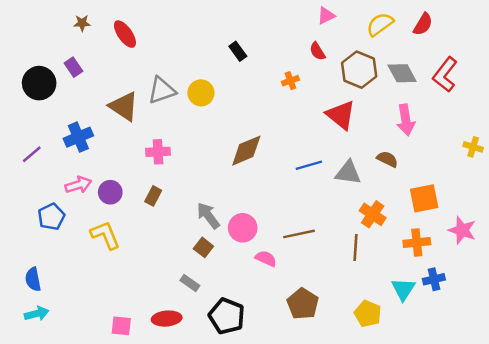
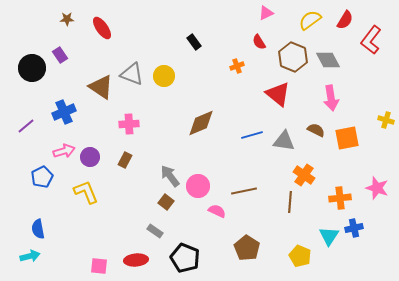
red L-shape: (445, 75) -> (371, 40), moved
gray triangle: (162, 90) -> (132, 74), turned 40
orange square: (424, 198) -> (347, 138), moved
blue semicircle: (33, 279) -> (38, 229), moved

